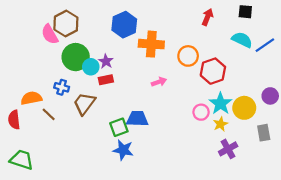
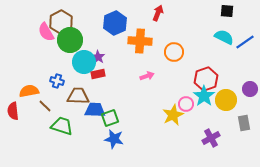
red arrow: (208, 17) -> (158, 13), moved
green circle: (76, 57) -> (70, 40), moved
cyan circle: (91, 67) -> (84, 62), size x1.5
red hexagon: (213, 71) -> (206, 79), moved
brown trapezoid: (84, 104) -> (78, 96), turned 55
blue trapezoid: (137, 119) -> (95, 110), moved
yellow star: (220, 124) -> (173, 115), moved, size x1.5
green trapezoid: (22, 160) -> (62, 126), moved

